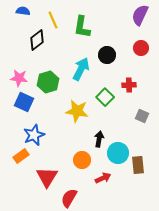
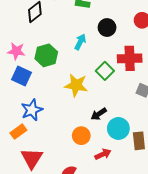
cyan arrow: (81, 69) -> (80, 42), size x0.7
red cross: (129, 85) -> (130, 58), size x1.6
black arrow: (99, 139) -> (99, 114), turned -133
red triangle: (47, 177) -> (32, 158), moved

